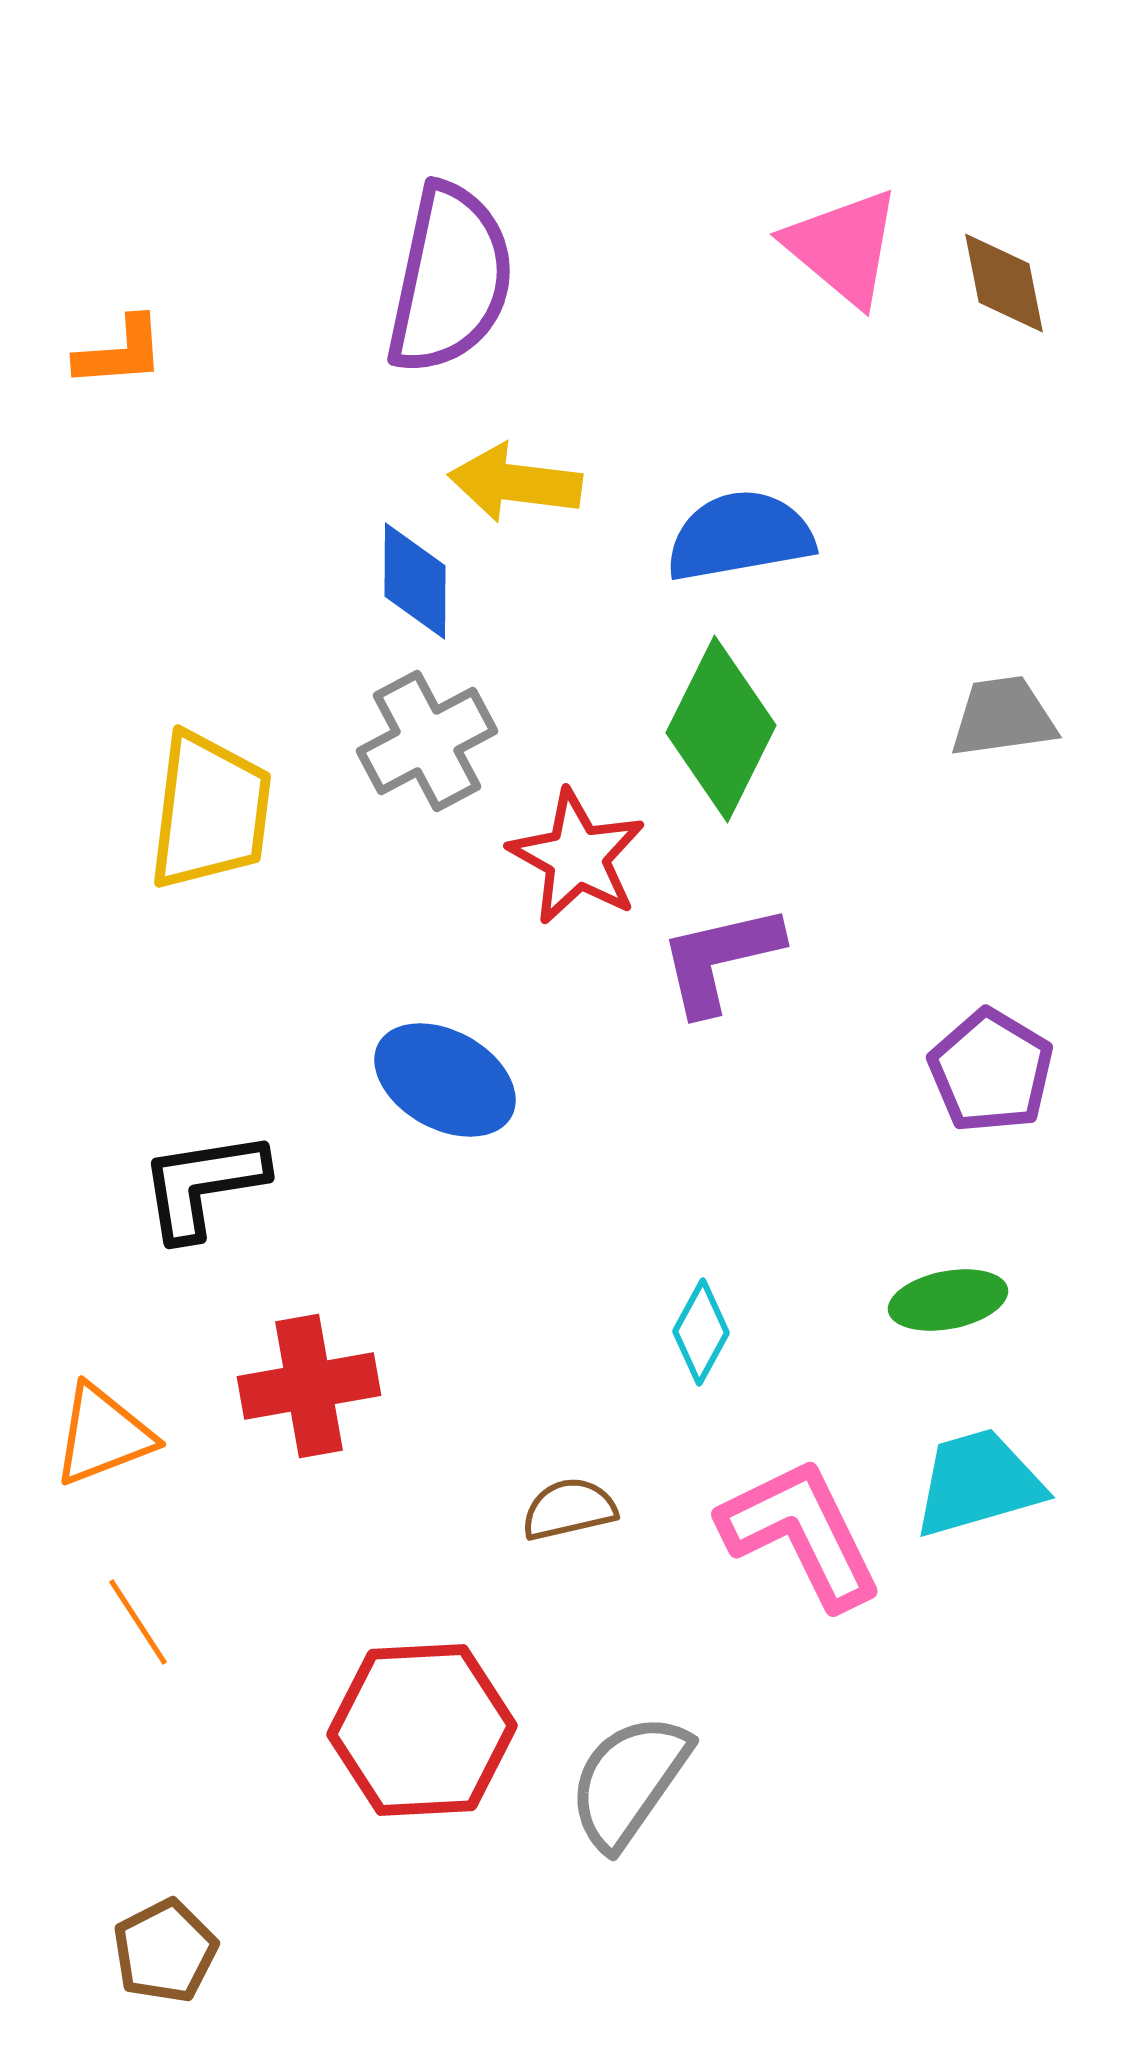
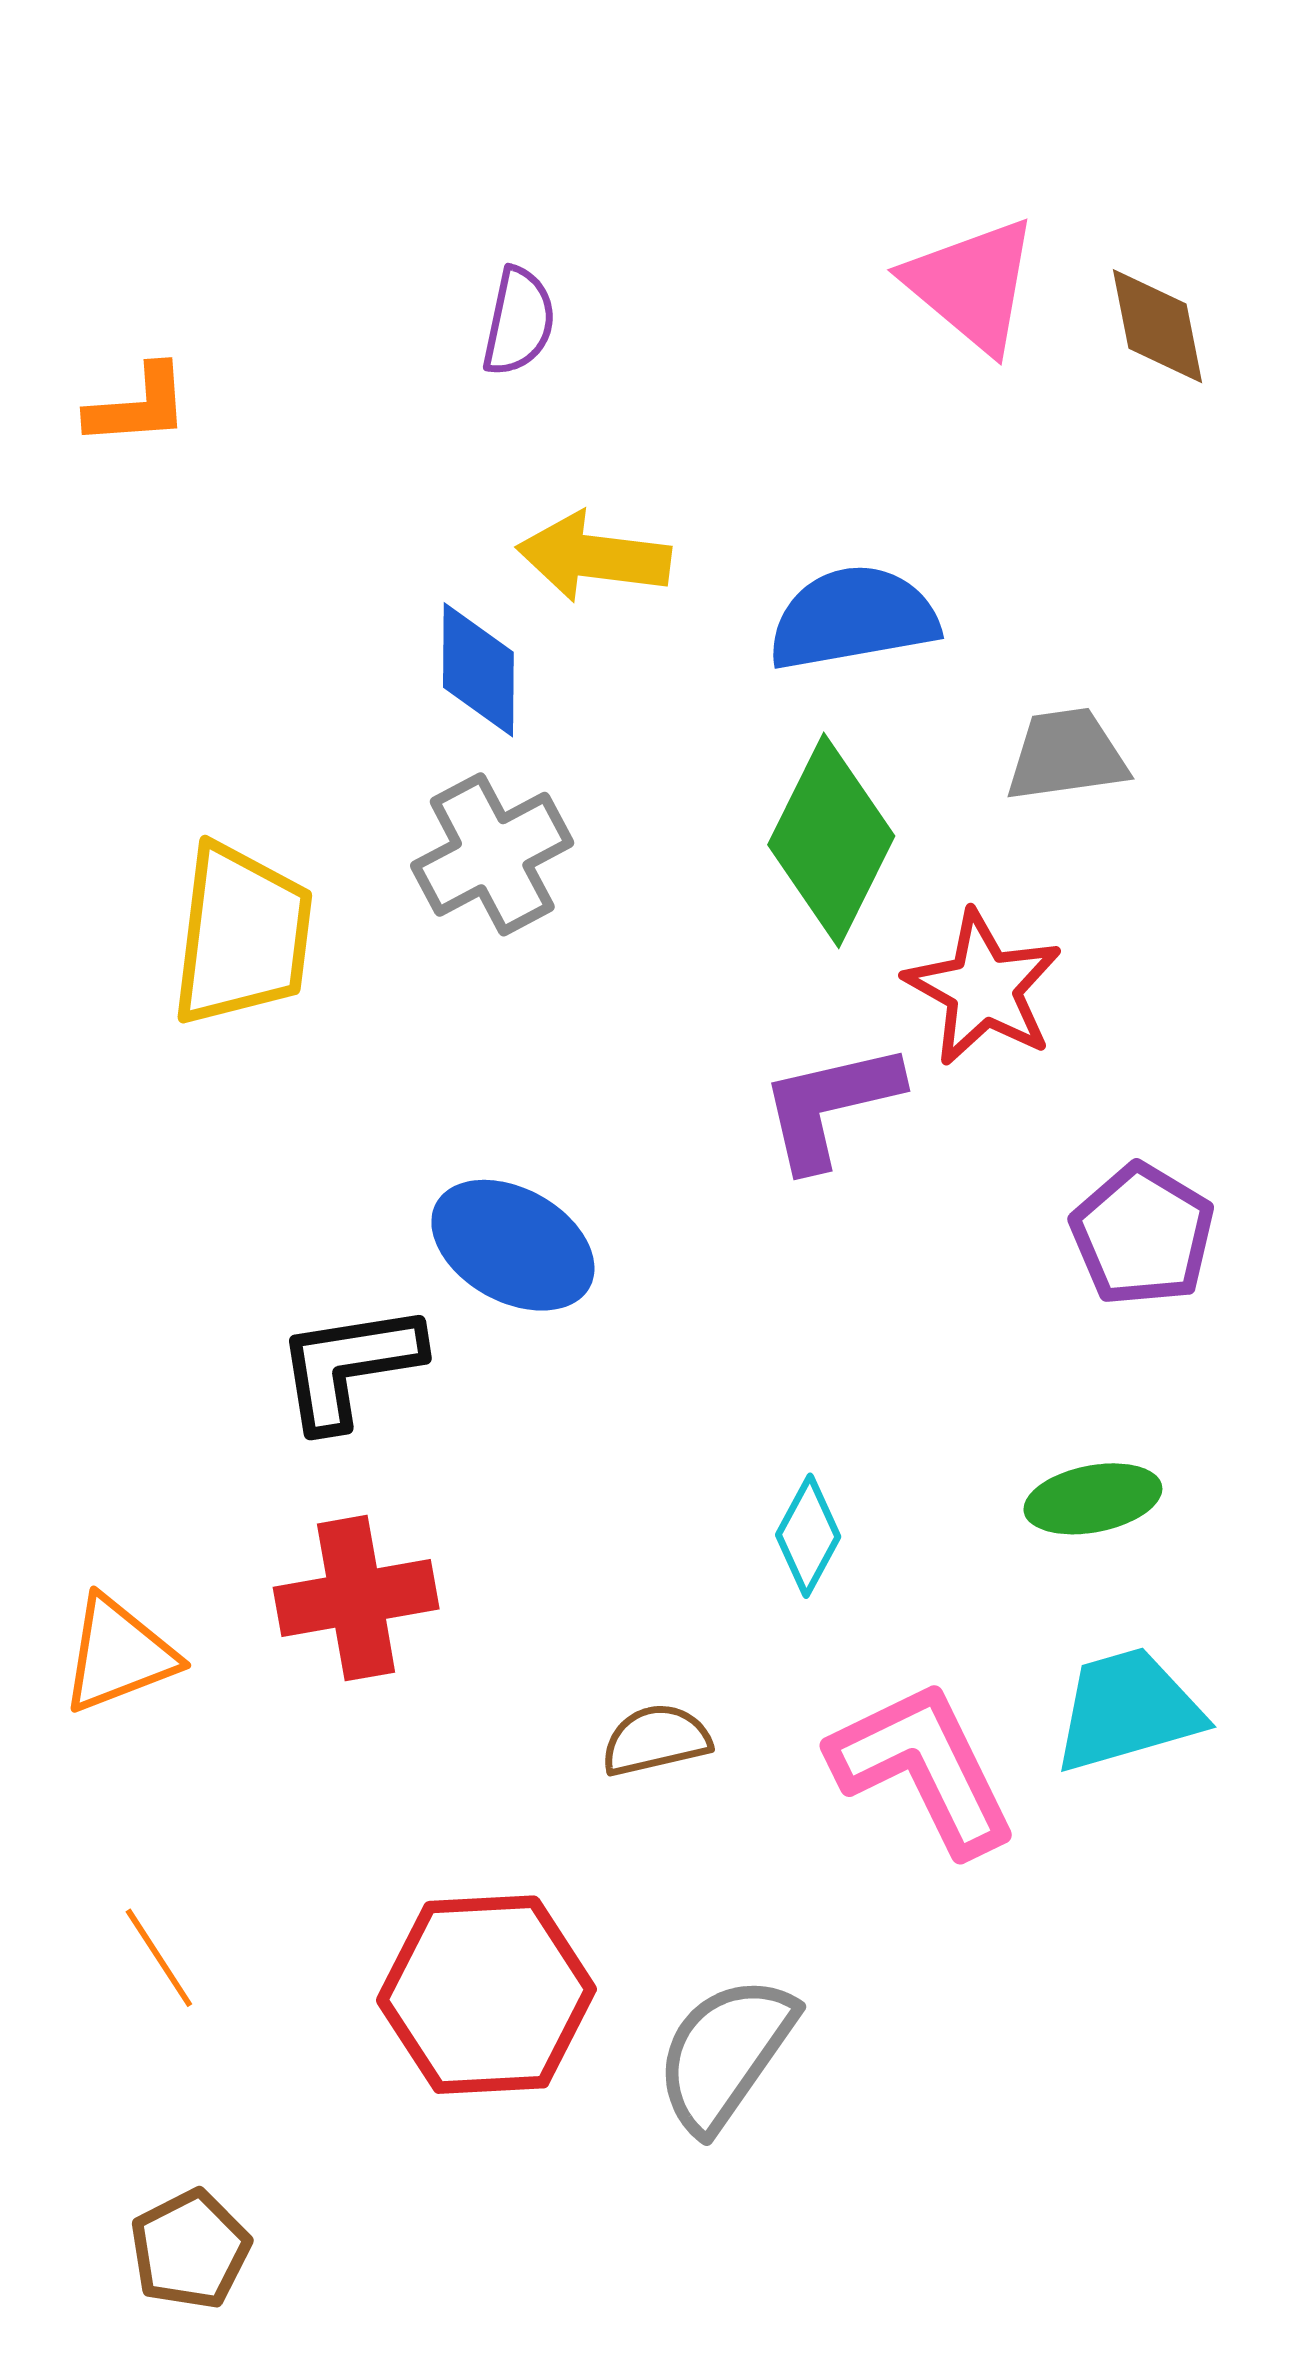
purple semicircle: (450, 279) -> (519, 322), size x0.5
gray trapezoid: (1003, 717) -> (1066, 755), moved
red star: (577, 857) -> (983, 988), moved
black L-shape: (203, 1185) -> (349, 1366), moved
orange line: (138, 1622) -> (159, 1958), moved

